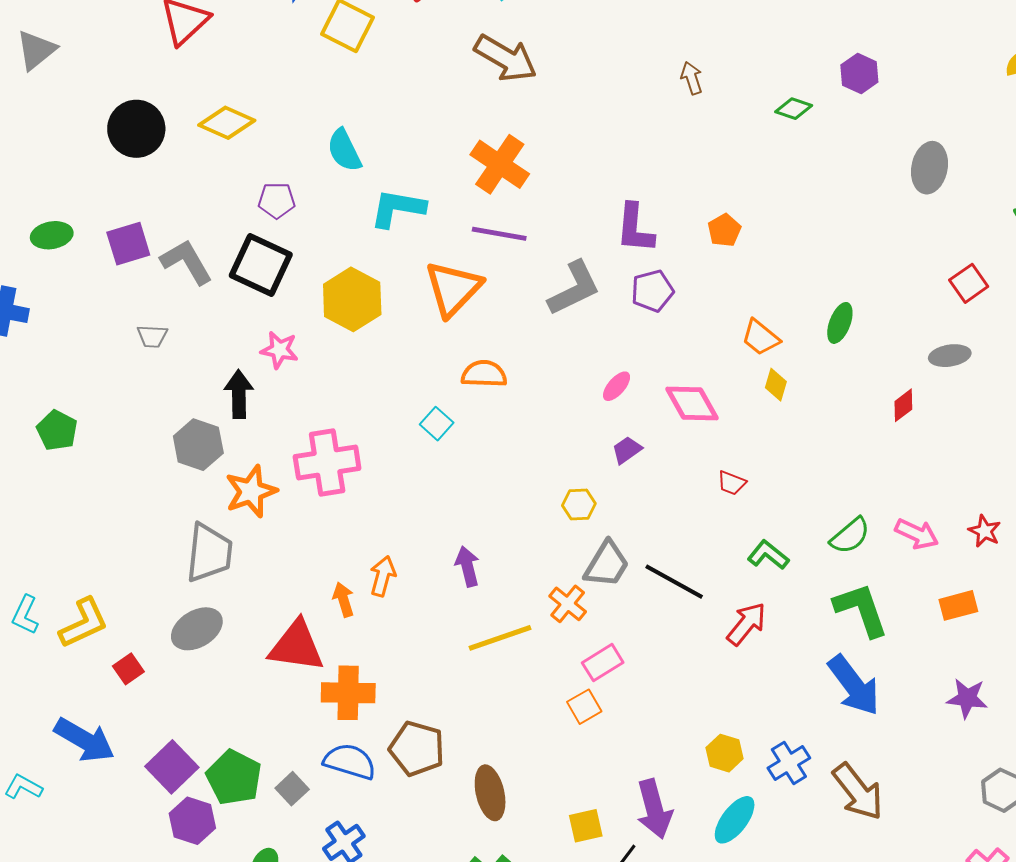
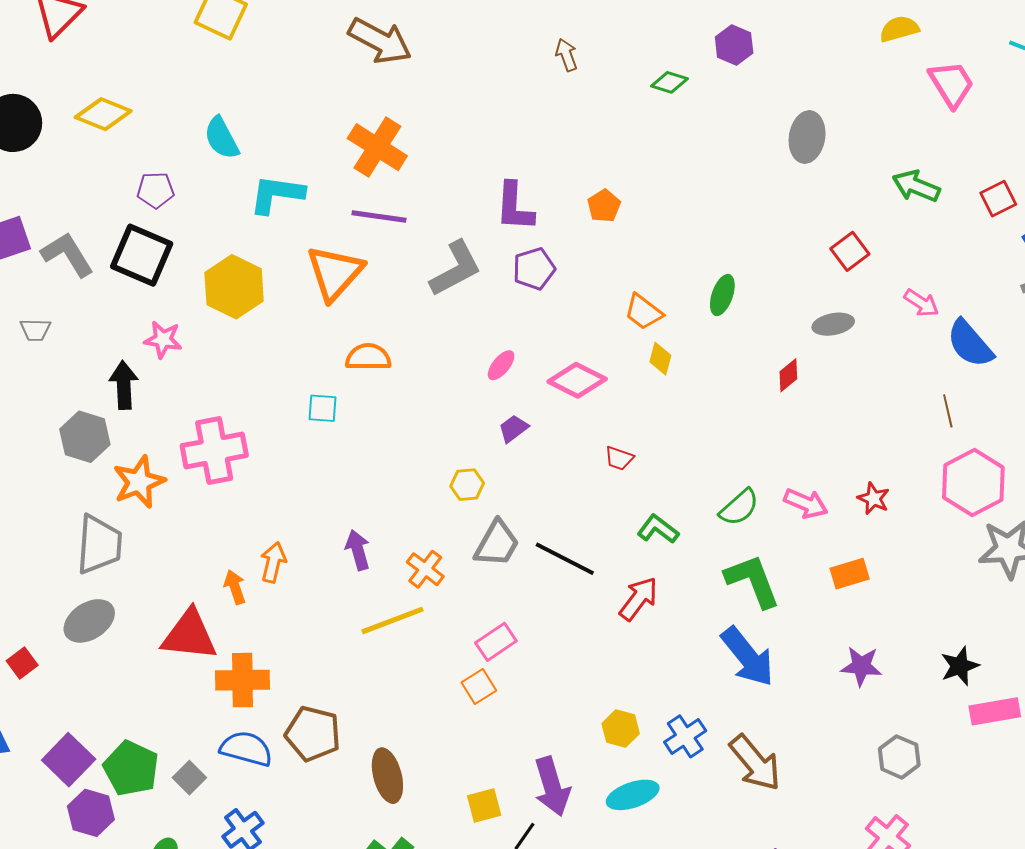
pink diamond: (692, 404) -> (577, 380), turned -32
cyan square: (437, 424) -> (322, 408), turned -36
orange cross: (568, 604) -> (425, 569), moved
cyan ellipse: (735, 820) -> (633, 795), turned 36

